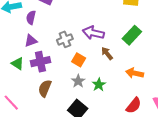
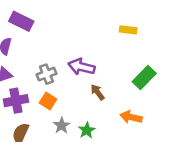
green rectangle: (132, 35) -> (144, 78), moved
orange square: (79, 60) -> (48, 101), moved

